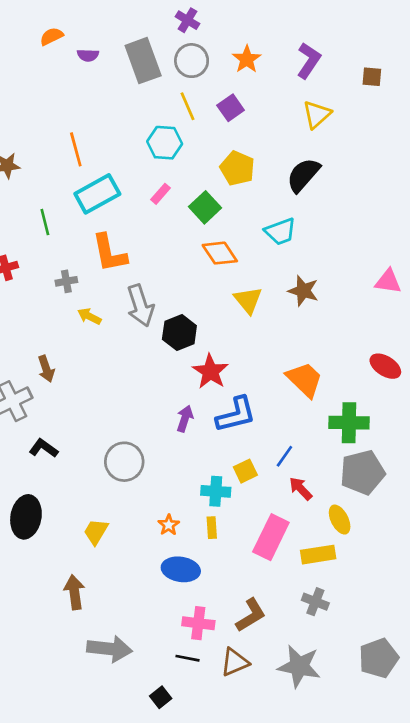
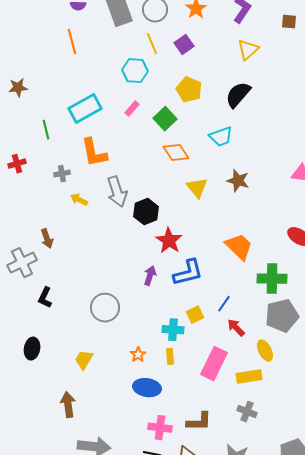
orange line: (76, 149) -> (72, 42), moved
black L-shape: (43, 448) -> (45, 298), turned -100
black ellipse: (26, 517) -> (32, 349), size x0.7
brown L-shape: (251, 615) -> (199, 422), turned 32

